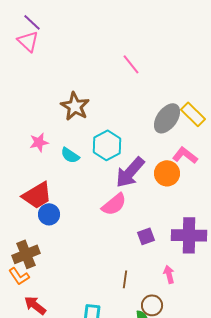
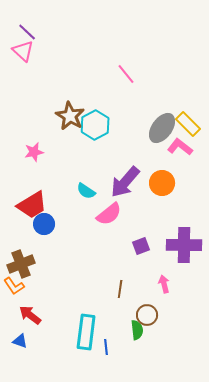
cyan hexagon: (107, 145) -> (95, 125), moved
cyan semicircle: (70, 155) -> (86, 191), moved
pink L-shape: (185, 155) -> (180, 147), moved

